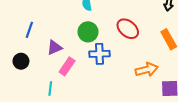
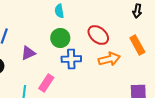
pink rectangle: (67, 66) -> (46, 83), moved
orange arrow: (147, 70) -> (109, 59), moved

